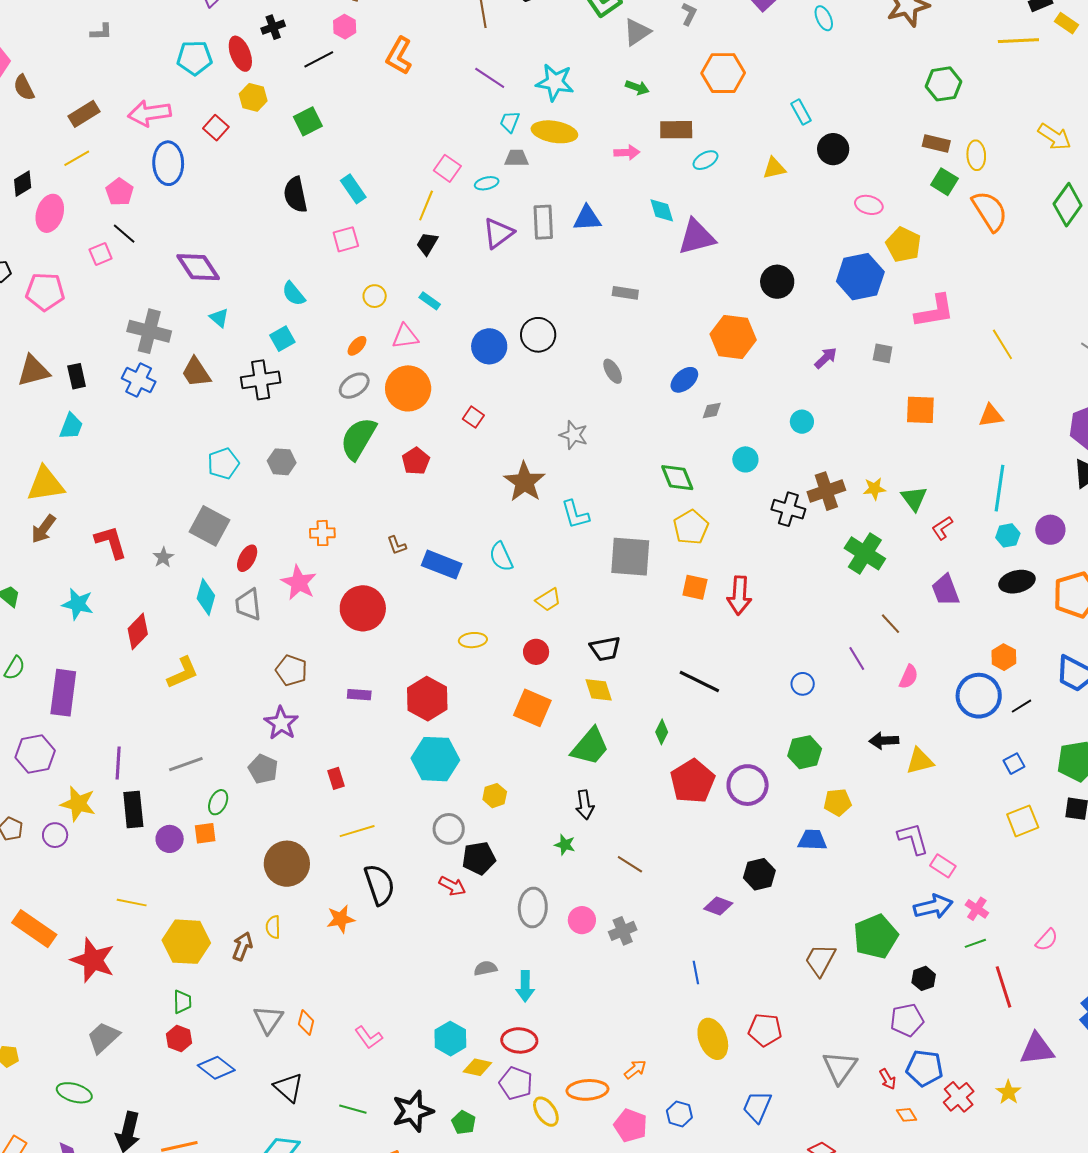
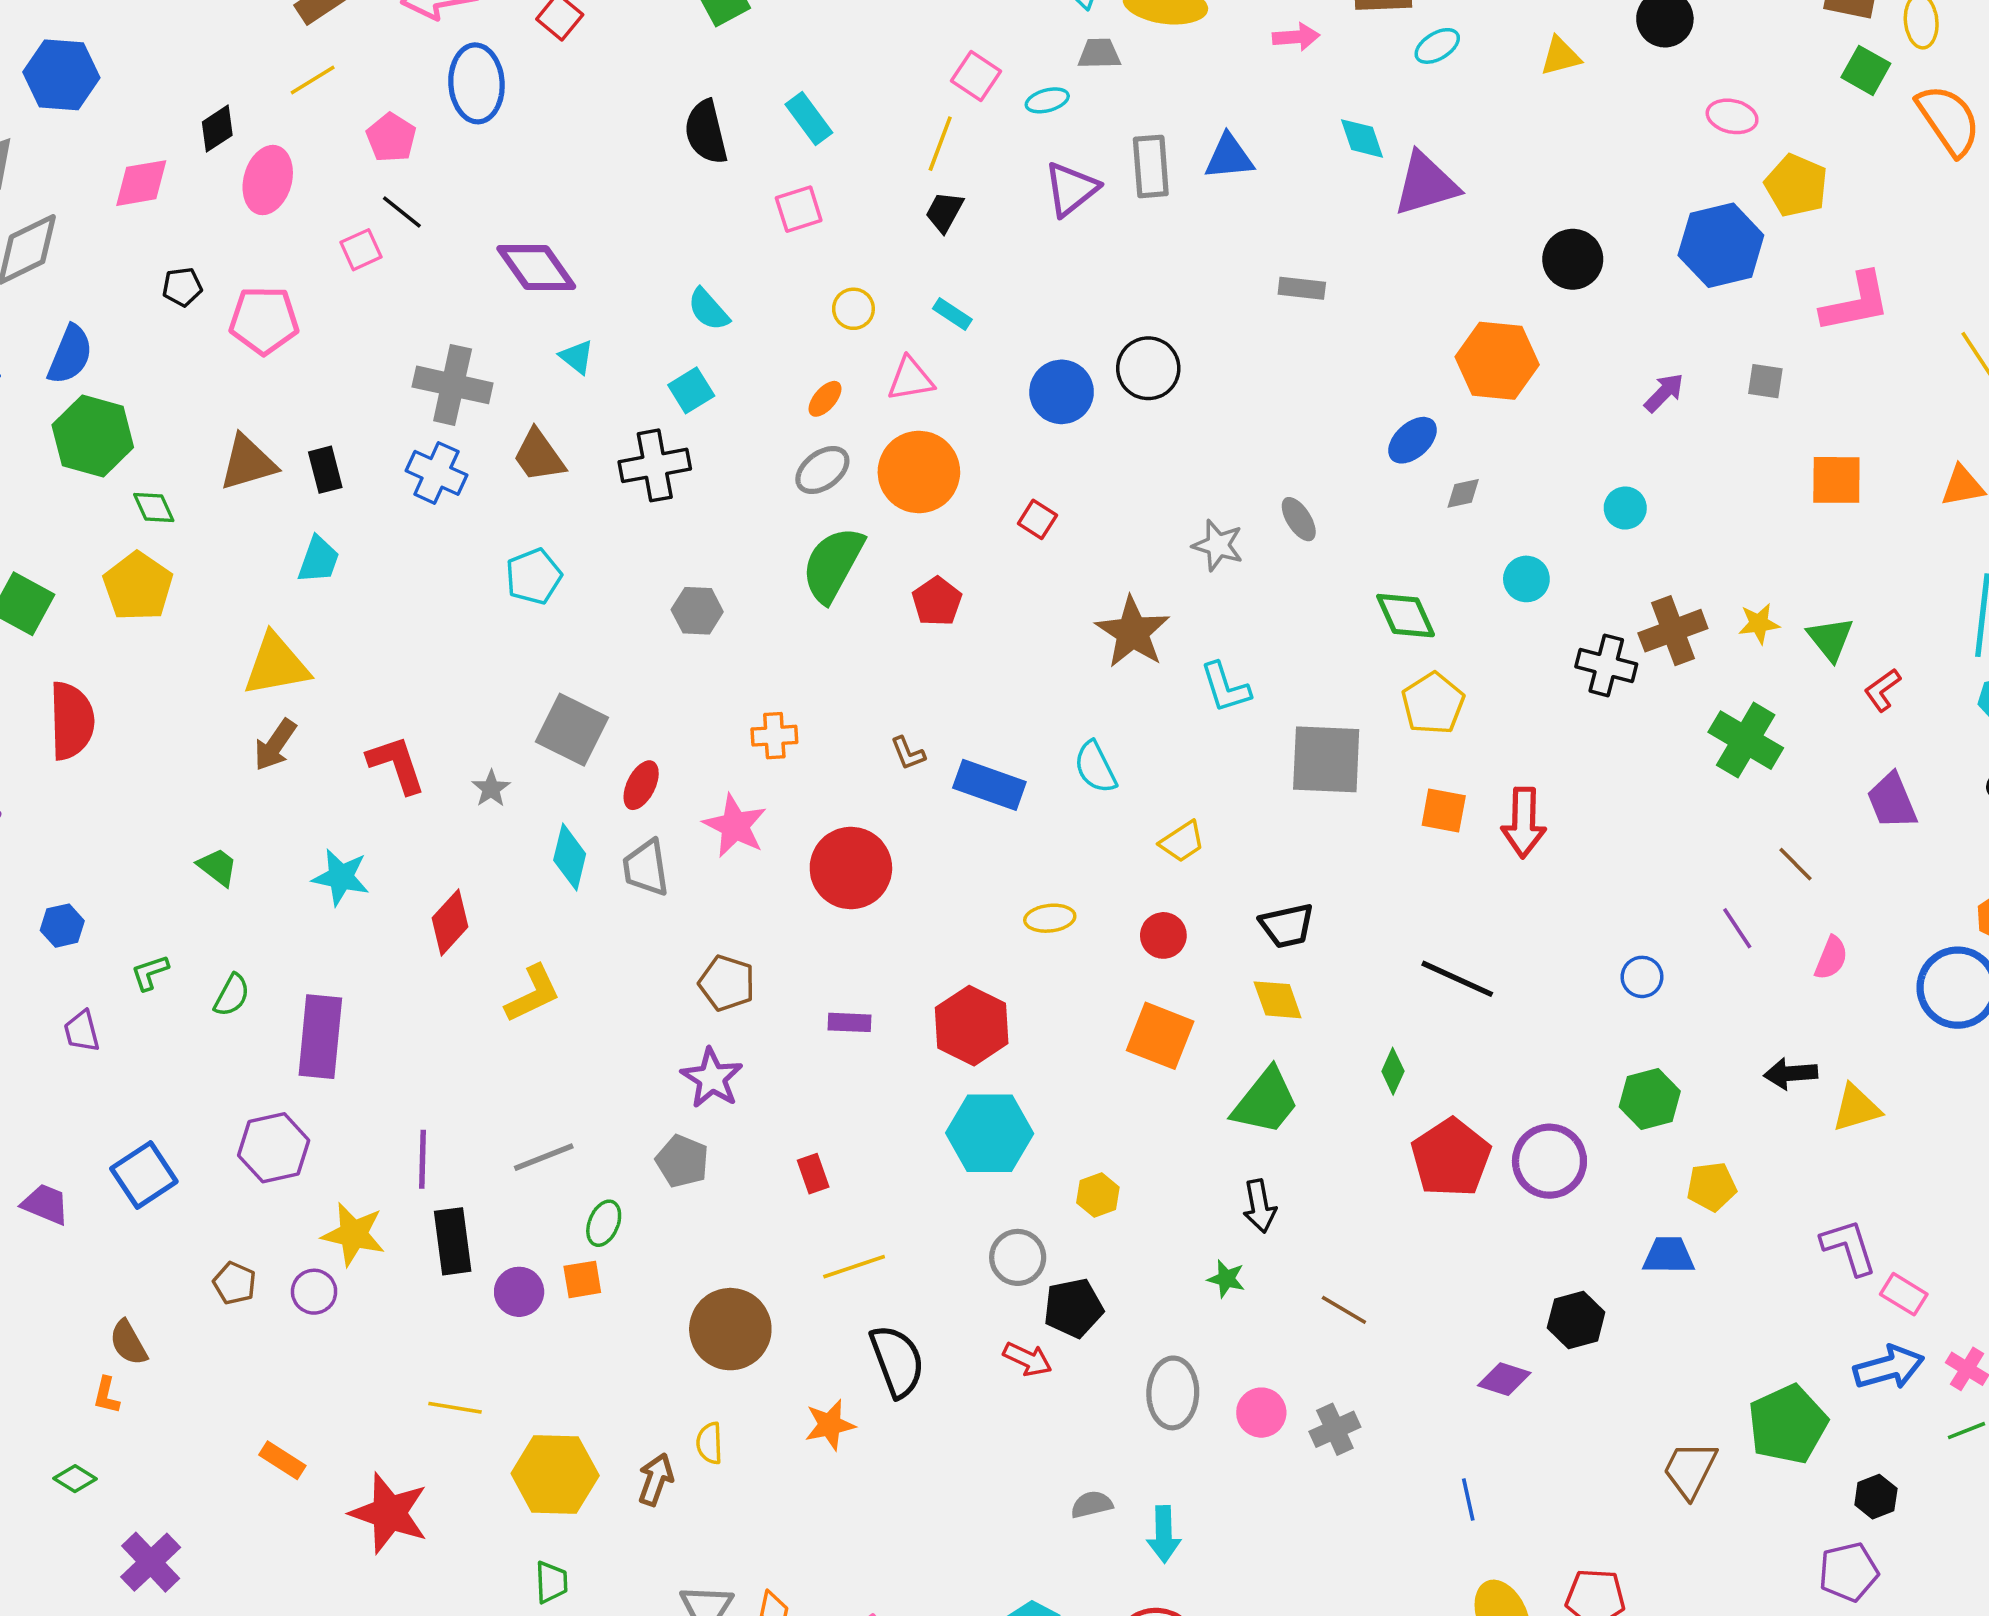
gray ellipse: (613, 371) -> (1299, 519), moved
cyan pentagon: (223, 464) -> (534, 576), moved
orange rectangle: (34, 929) -> (282, 1460), size x0.6

